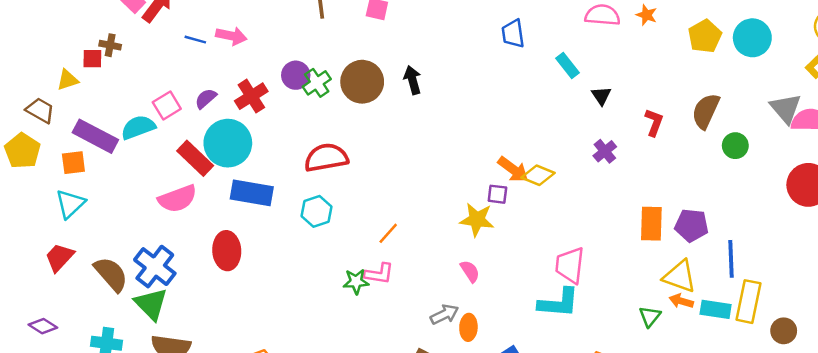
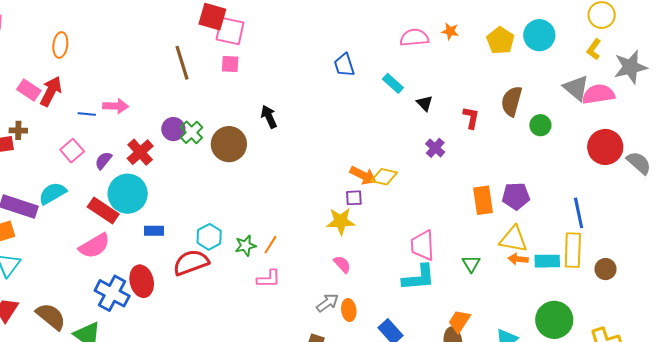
brown circle: (362, 82) -> (229, 144), moved
pink square: (167, 105) -> (72, 151), moved
red semicircle: (326, 158) -> (191, 262), moved
blue rectangle: (252, 193) -> (154, 231), size x0.6
blue line: (731, 259) -> (579, 213), moved
blue cross: (155, 267) -> (112, 293), moved
green star: (356, 282) -> (245, 246), moved
green triangle: (650, 316) -> (471, 264), moved

